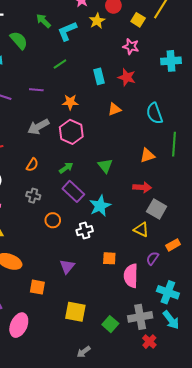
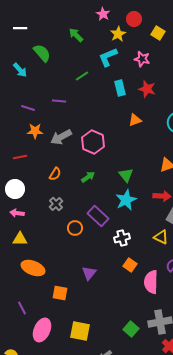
green arrow: (44, 21) -> (76, 35), moved
cyan L-shape: (67, 31) -> (108, 57), moved
pink star: (131, 47) -> (142, 59), moved
orange star: (70, 102) -> (35, 131), moved
purple rectangle: (73, 191) -> (98, 216), moved
gray cross: (33, 196) -> (56, 204), turned 32
cyan star: (100, 206) -> (126, 200), moved
white cross: (85, 231) -> (122, 238), moved
orange square: (109, 258) -> (130, 265), turned 32
yellow square: (75, 312) -> (80, 331), moved

